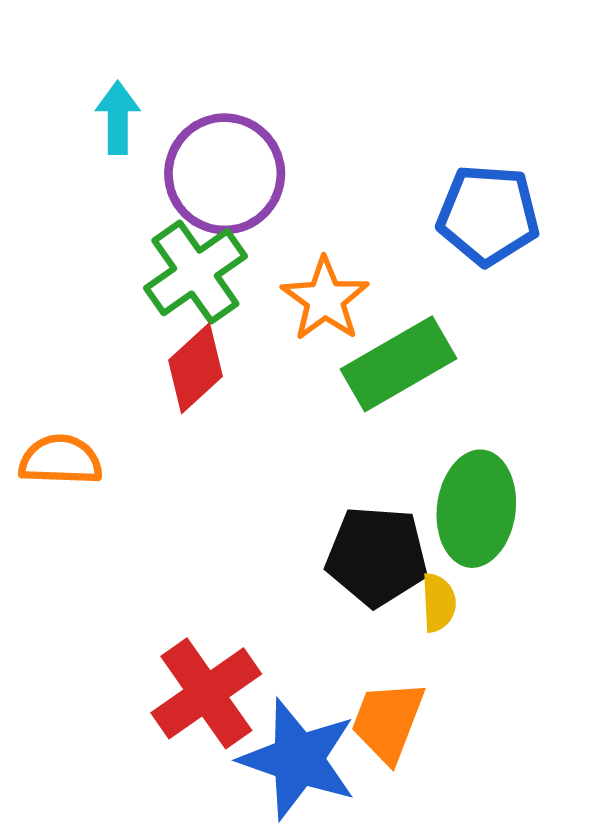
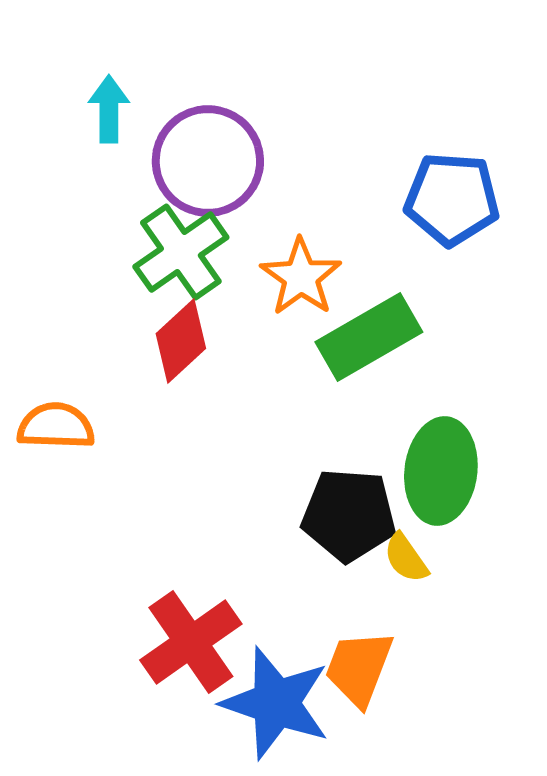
yellow semicircle: (438, 603) -> (406, 558), turned 148

